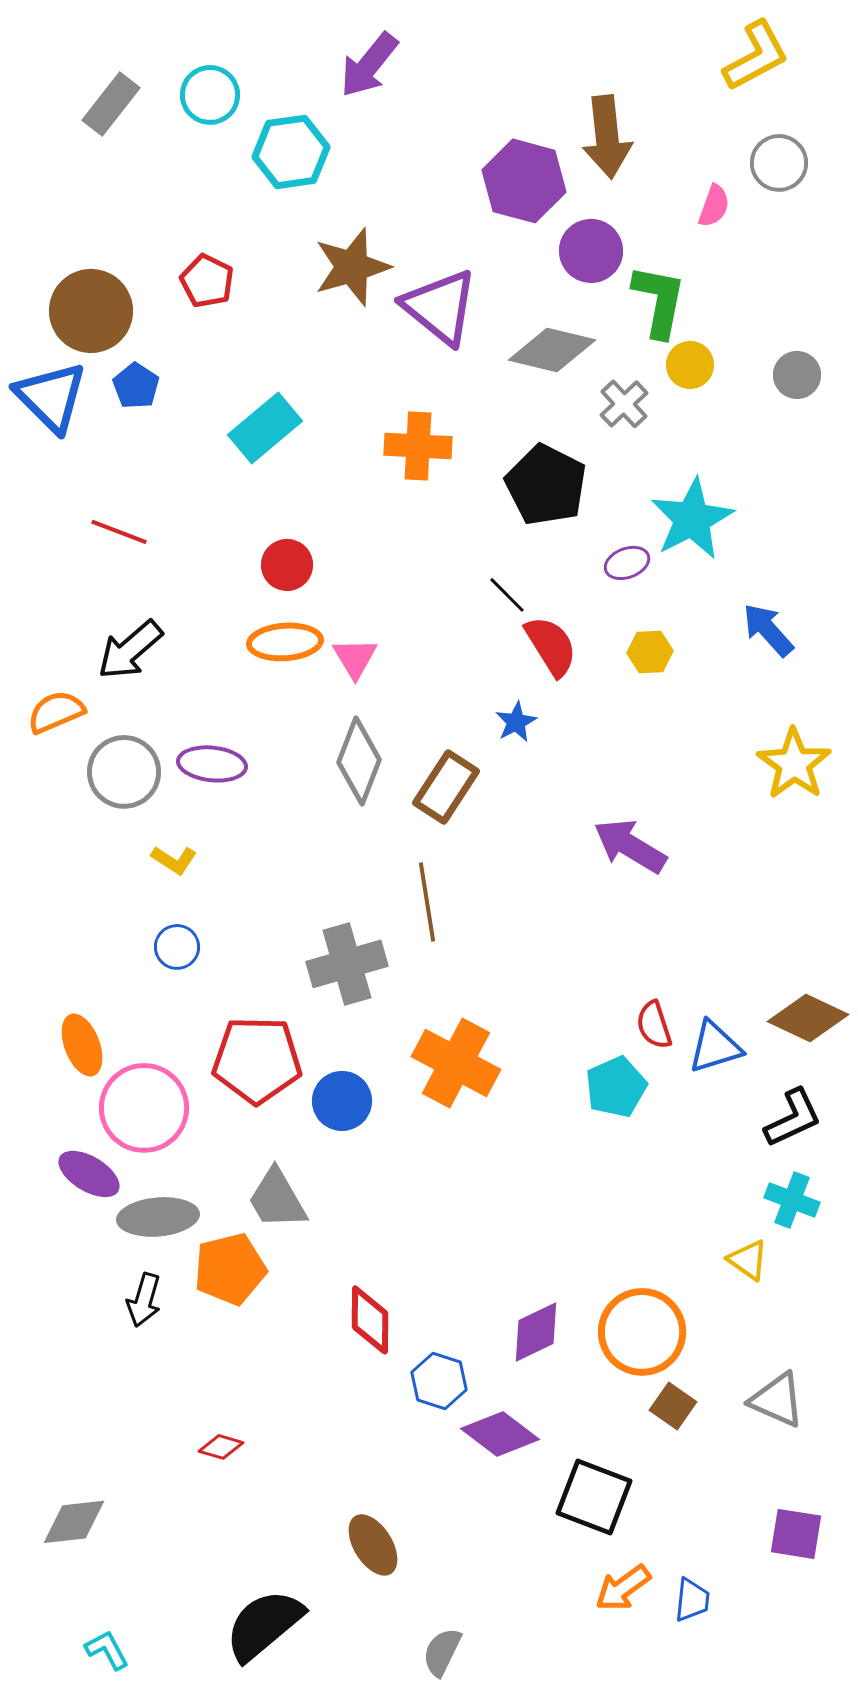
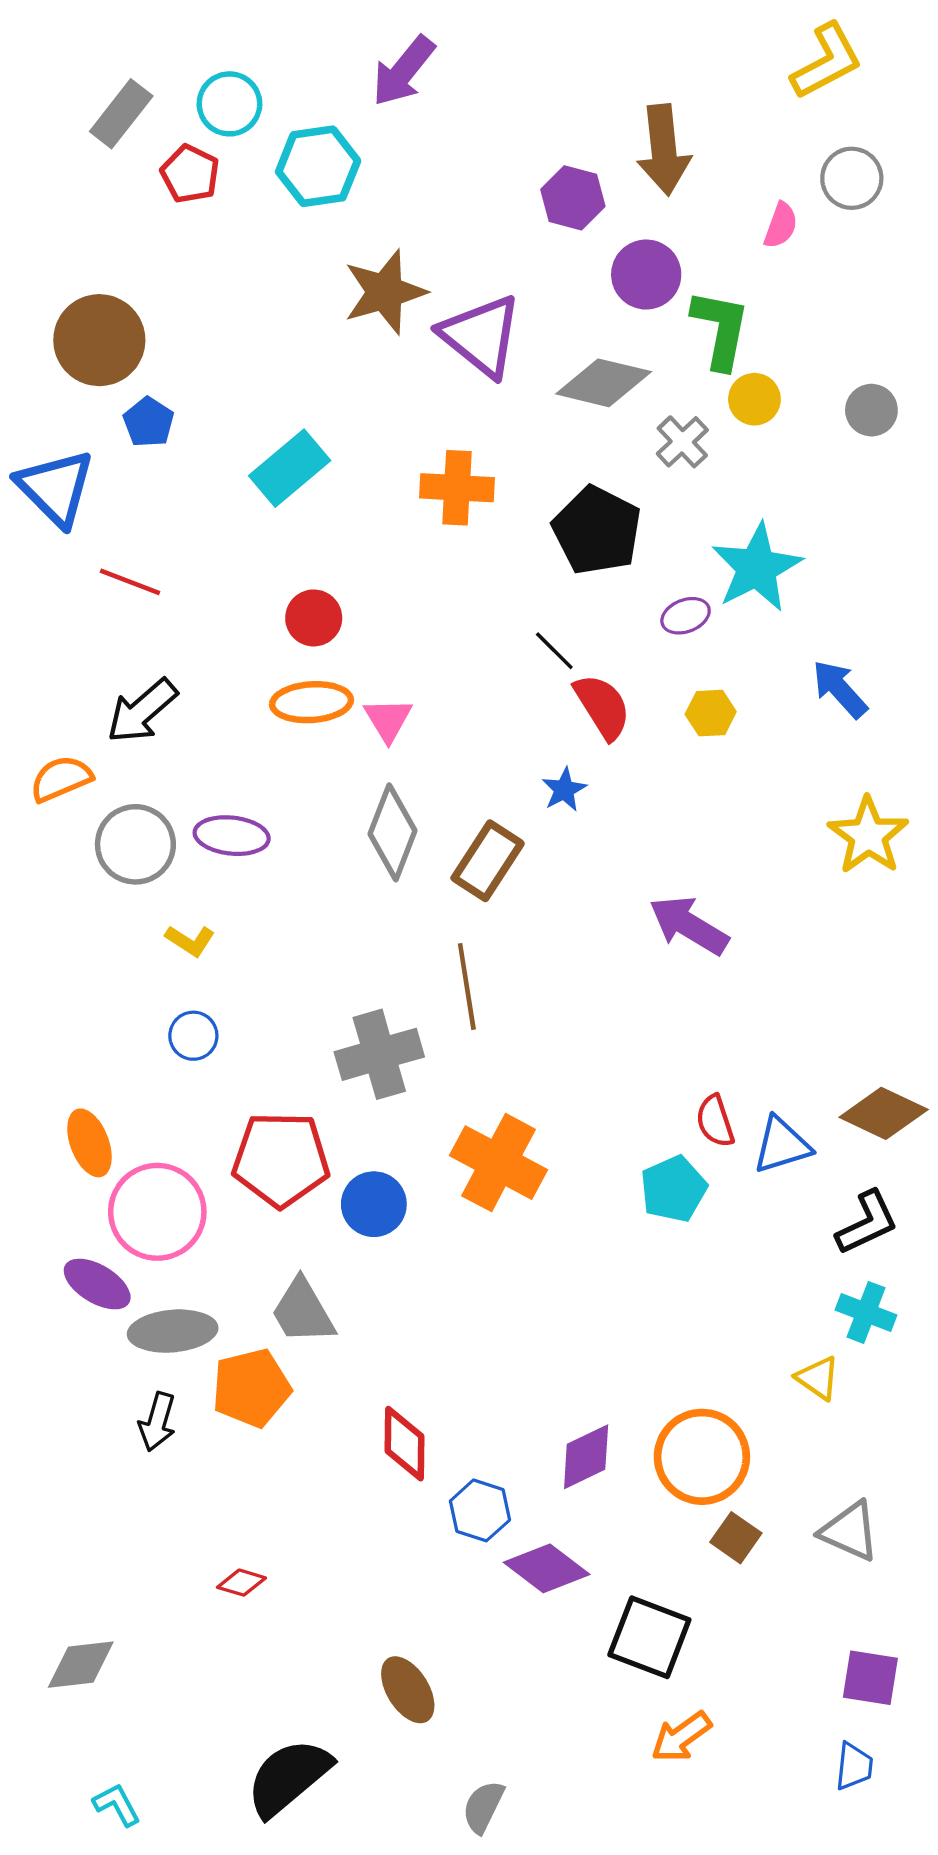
purple hexagon: (524, 181) -> (573, 198), size x0.7
red pentagon: (207, 281) -> (190, 174), moved
blue triangle: (51, 397) -> (56, 488), moved
blue trapezoid: (692, 1600) -> (854, 1766), moved

